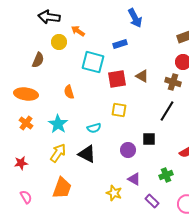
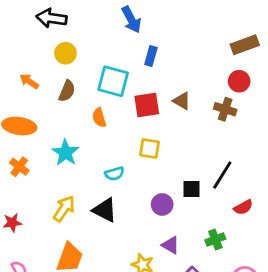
blue arrow: (135, 18) -> (131, 20), moved
orange arrow: (78, 31) -> (29, 81), moved
blue rectangle: (120, 44) -> (151, 56), turned -56
brown semicircle: (38, 60) -> (67, 91), moved
orange semicircle: (69, 92) -> (99, 118), moved
black line: (167, 111) -> (222, 175), moved
cyan star: (58, 124) -> (65, 153), moved

